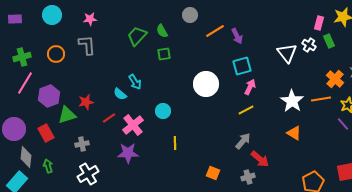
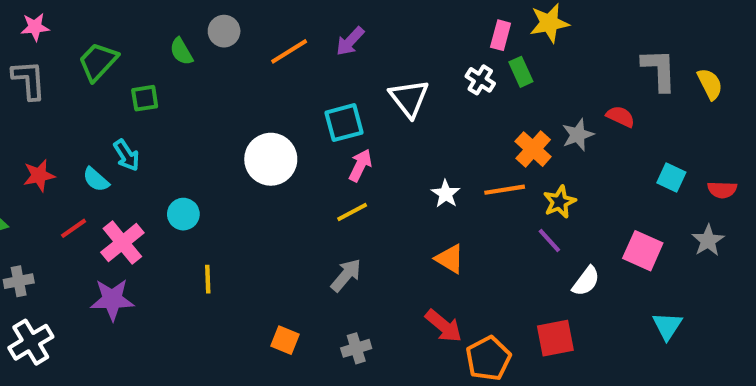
gray circle: (190, 15) -> (224, 31), moved
green trapezoid: (137, 36) -> (98, 62), moved
purple arrow: (237, 36) -> (350, 41), moved, turned 70
white triangle: (287, 53) -> (409, 98), moved
green square: (164, 54) -> (145, 98), moved
white star: (292, 101) -> (446, 194), size x0.6
red star: (86, 102) -> (39, 175), moved
red arrow: (260, 159) -> (444, 326), moved

